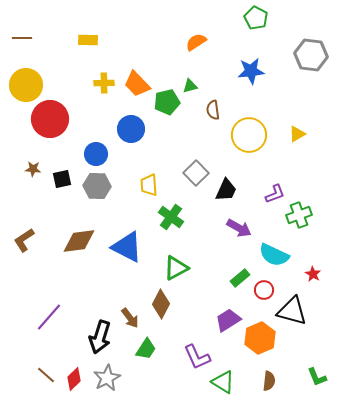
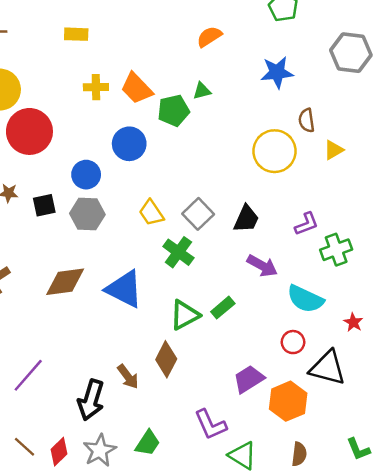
brown semicircle: (213, 110) -> (307, 120), moved
gray square: (196, 173) -> (198, 214), moved
yellow trapezoid: (149, 185) -> (151, 213), turned -30
green rectangle: (240, 278) -> (223, 308), moved
green trapezoid: (146, 349) -> (148, 443), moved

